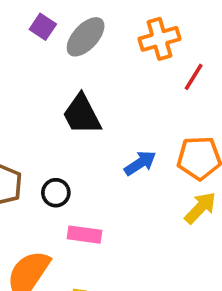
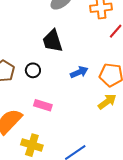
black circle: (56, 193) -> (33, 70), moved

